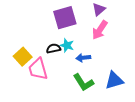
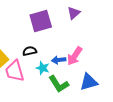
pink arrow: (100, 30) -> (75, 56), moved
cyan star: (67, 45) -> (43, 68), moved

